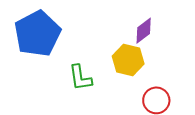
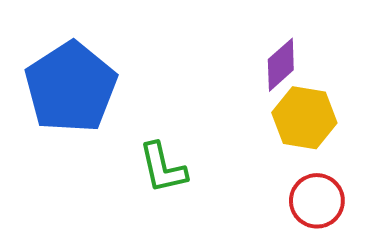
yellow hexagon: (128, 60) -> (304, 118), moved

